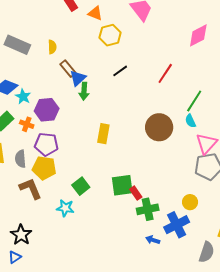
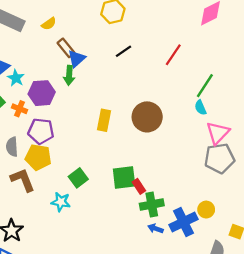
yellow semicircle: (52, 47) -> (49, 24), turned 56
green arrow: (84, 91) -> (69, 75), moved
brown circle: (159, 127) -> (147, 117), moved
yellow circle: (190, 202) -> (206, 210), moved
blue arrow: (153, 240) -> (155, 229), moved

